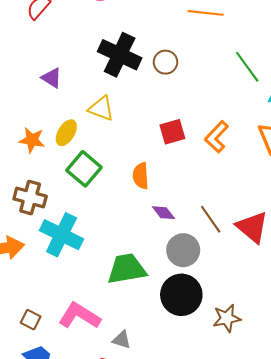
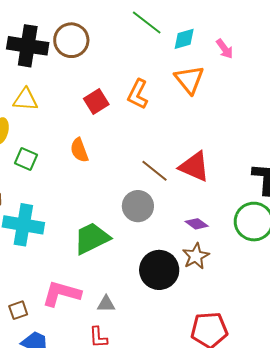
brown circle: (165, 62) -> (71, 40), size x1.5
green square: (84, 169) -> (26, 159), size x0.7
purple diamond: (164, 213) -> (197, 224), moved
black circle: (181, 295) -> (159, 270), moved
brown square: (31, 320) -> (18, 310), turned -30

